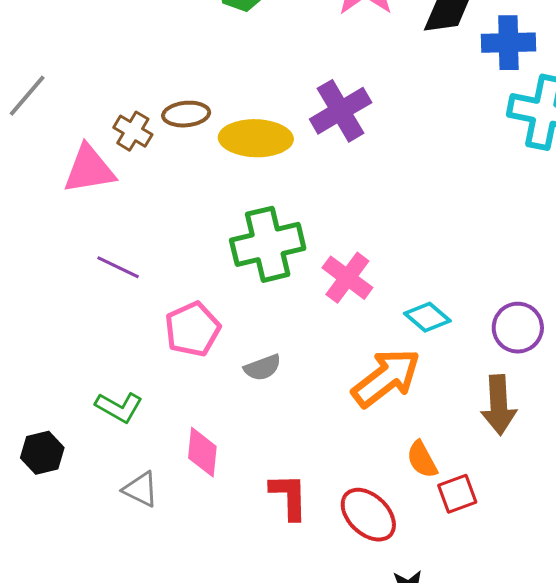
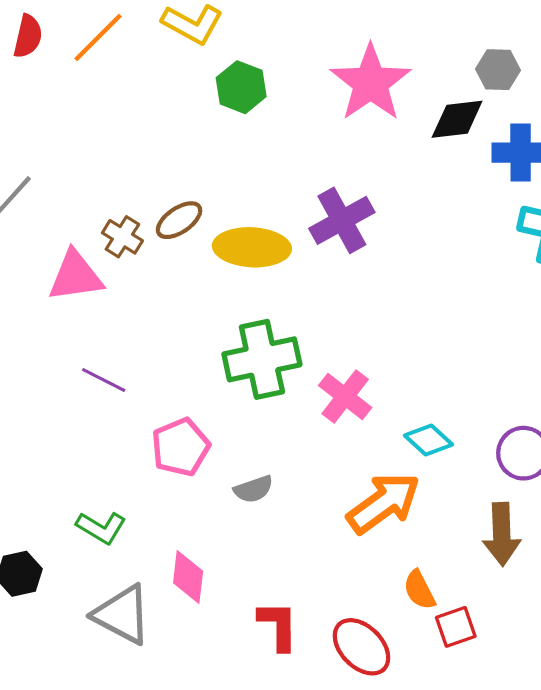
brown ellipse: (186, 114) -> (179, 220), turned -30
gray triangle: (141, 489) -> (122, 615), size x1.6

